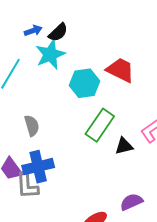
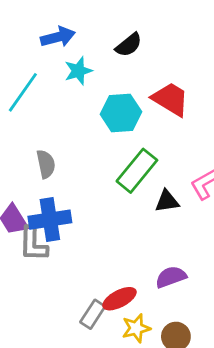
blue arrow: (33, 31) -> (58, 37), size x1.4
black semicircle: (58, 32) -> (129, 45), moved
cyan star: (50, 54) -> (78, 71), size x0.7

